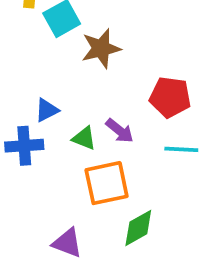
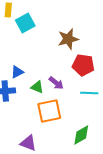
brown star: (101, 48) -> (68, 39), moved
green diamond: (138, 228) -> (81, 135), moved

